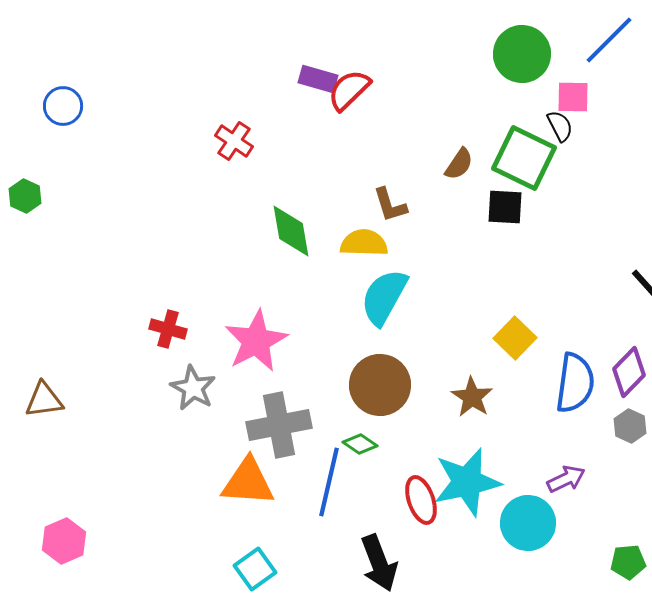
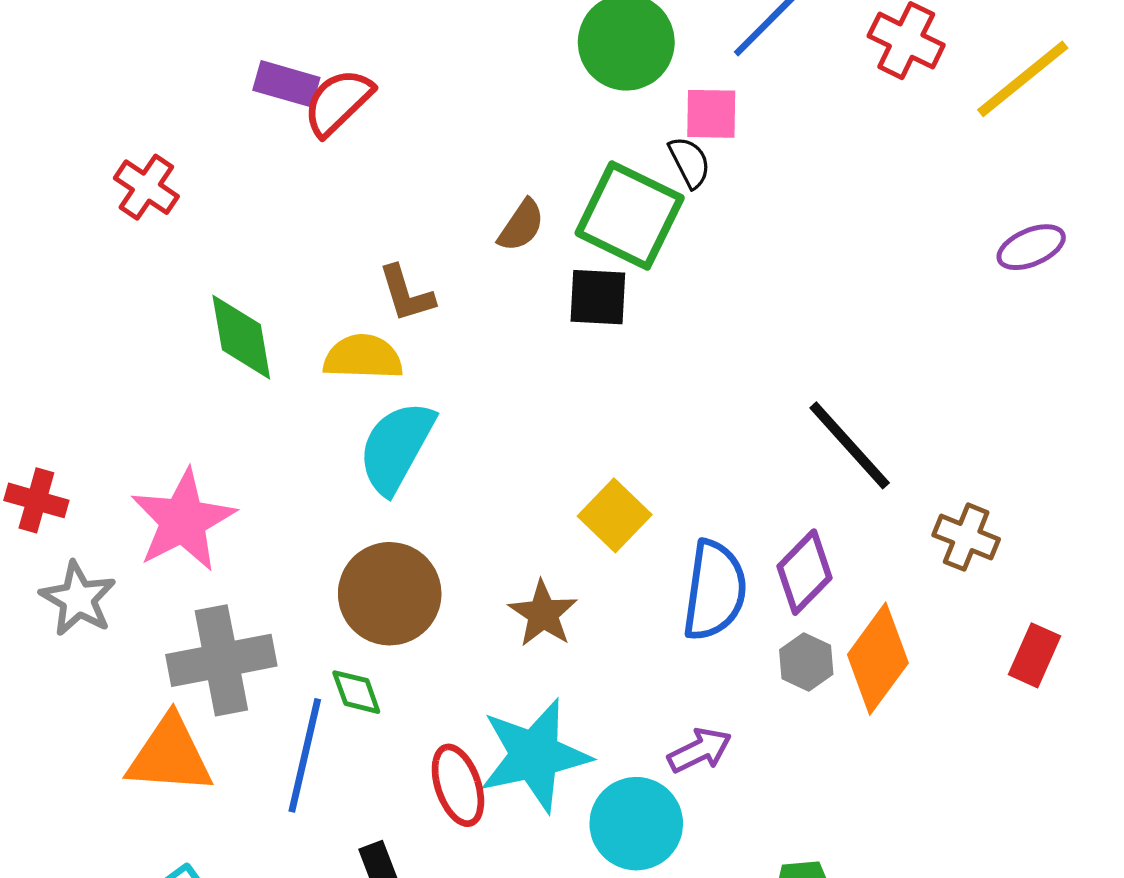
green diamond: (360, 444) -> (356, 692), turned 36

